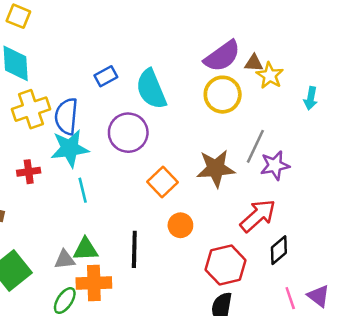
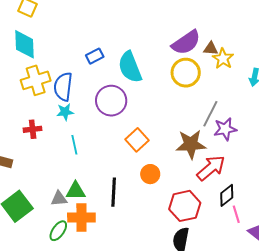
cyan star: (70, 148) -> (65, 112), size x0.6
brown star: (216, 168) -> (191, 144), moved
pink line: (290, 298) -> (236, 214), moved

